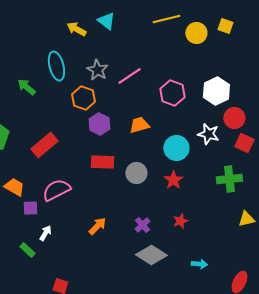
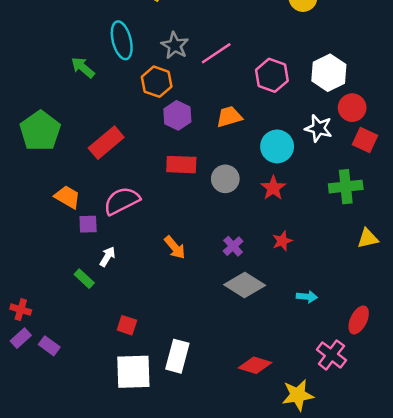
orange arrow: (97, 226) -> (175, 247), turned 96

